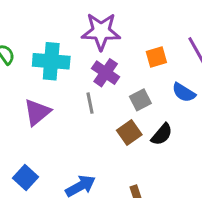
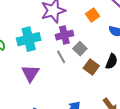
purple cross: (106, 73) -> (64, 35), turned -30
gray square: (140, 100) -> (80, 49), moved

